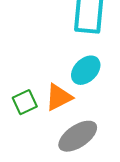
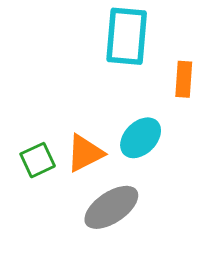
cyan ellipse: (86, 70) -> (141, 138), moved

